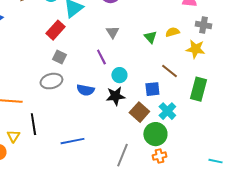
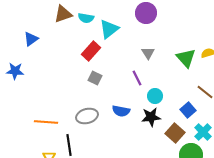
green triangle: (150, 37) -> (186, 58), size x1.5
gray ellipse: (51, 81) -> (87, 116), moved
blue square: (152, 89) -> (188, 110), turned -35

